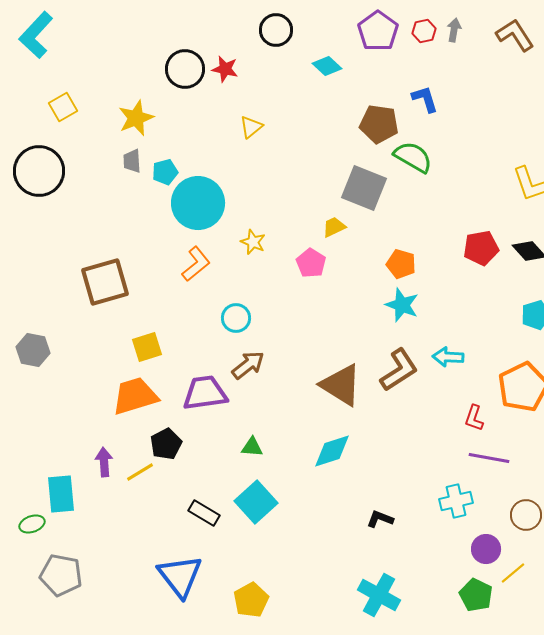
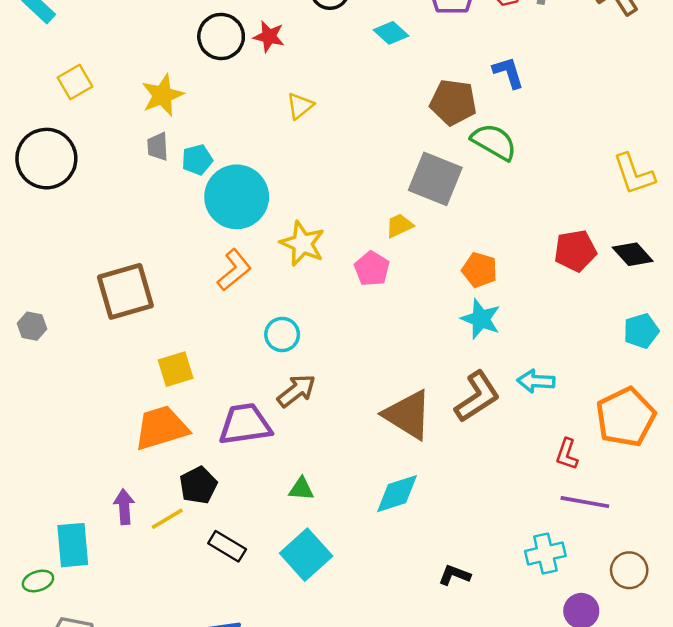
yellow star: (253, 242) -> (302, 244), size x1.5
gray hexagon: (33, 350) -> (32, 326), moved, size x0.7
black rectangle: (204, 513) -> (227, 546), moved

